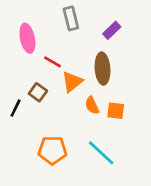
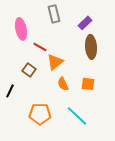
brown ellipse: (103, 69) -> (91, 47), moved
orange semicircle: (92, 105) -> (63, 84), moved
black line: (16, 108) -> (10, 91), moved

